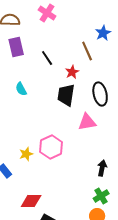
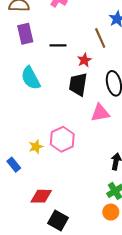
black line: (47, 58) -> (58, 45), turned -56
cyan semicircle: (21, 89) -> (31, 78), size x1.6

